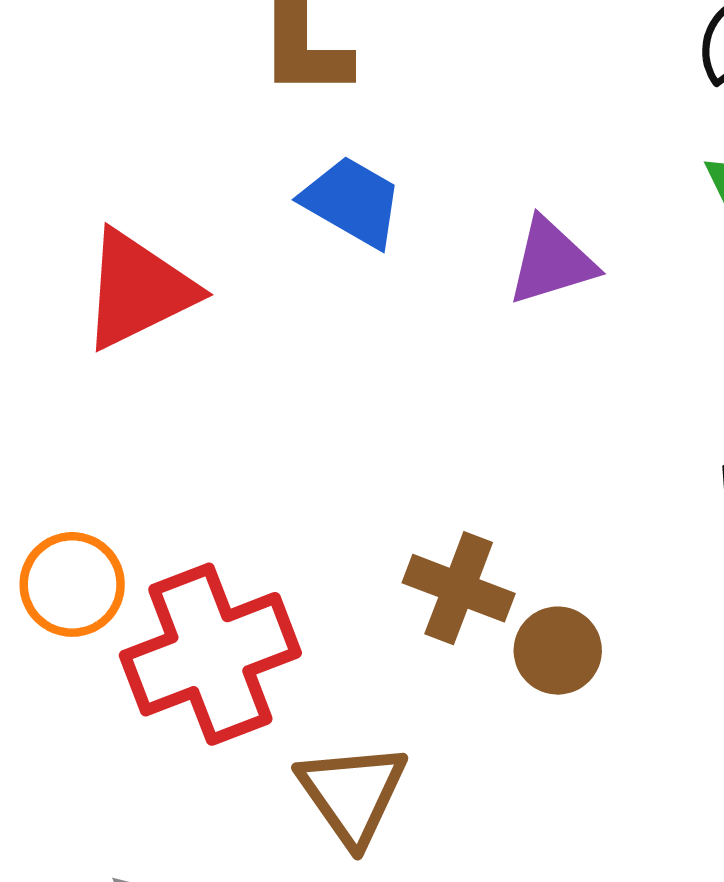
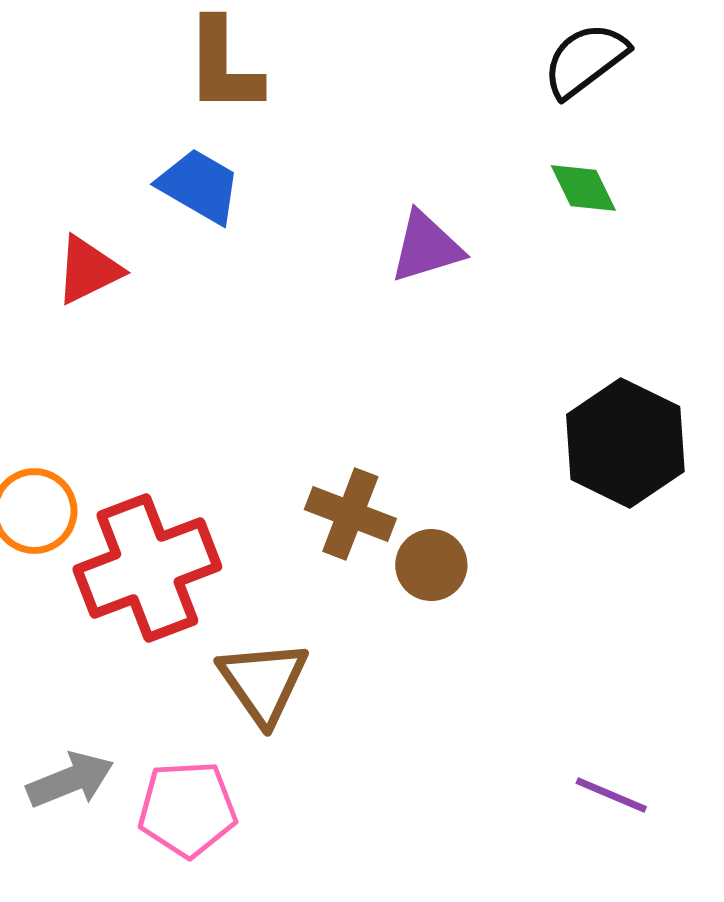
blue trapezoid: (352, 202) -> (199, 186), moved
red triangle: (138, 290) -> (88, 270), size x0.7

